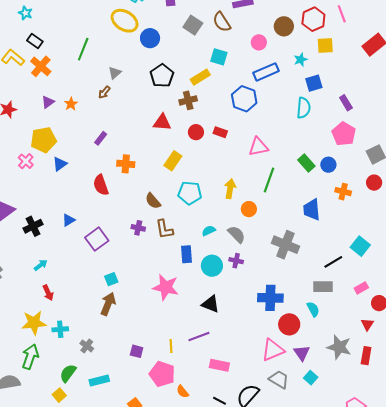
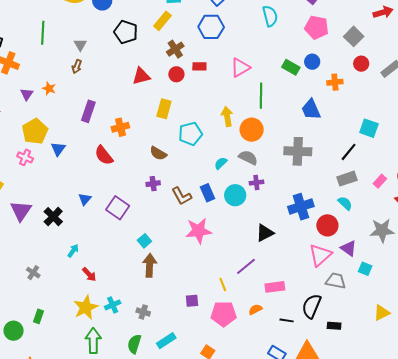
brown cross: (188, 100) -> (175, 49), moved
purple rectangle: (101, 138) -> (88, 111), size x1.5
orange circle: (249, 209) -> (252, 130), size x1.5
brown L-shape: (164, 229) -> (182, 196), moved
pink rectangle: (361, 288) -> (380, 181), moved
black triangle: (211, 304) -> (265, 233), moved, turned -30
orange semicircle: (183, 392) -> (255, 309), moved, turned 120

